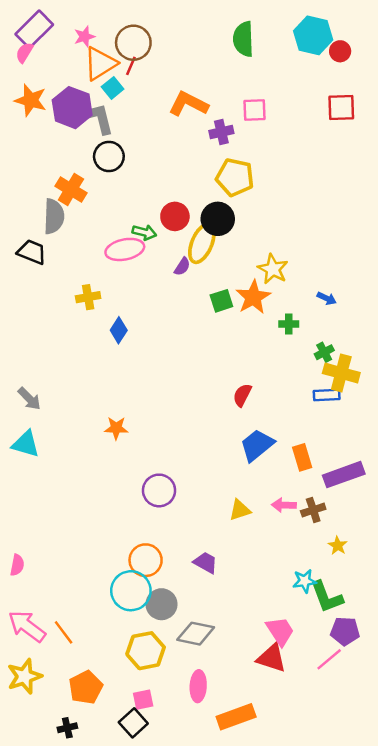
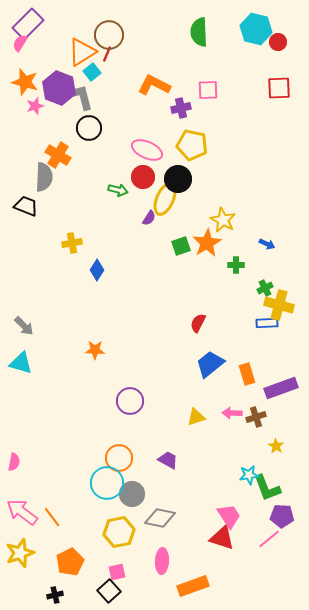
pink star: (84, 37) -> (35, 106), moved
pink ellipse: (125, 249) -> (147, 150), moved, turned 36

